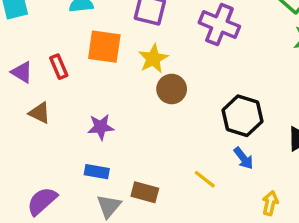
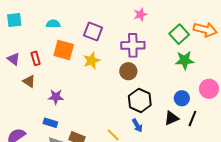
purple cross: (219, 25) -> (133, 45), turned -30
brown circle: (172, 89) -> (128, 71), moved
brown triangle: (40, 113) -> (29, 81), moved

